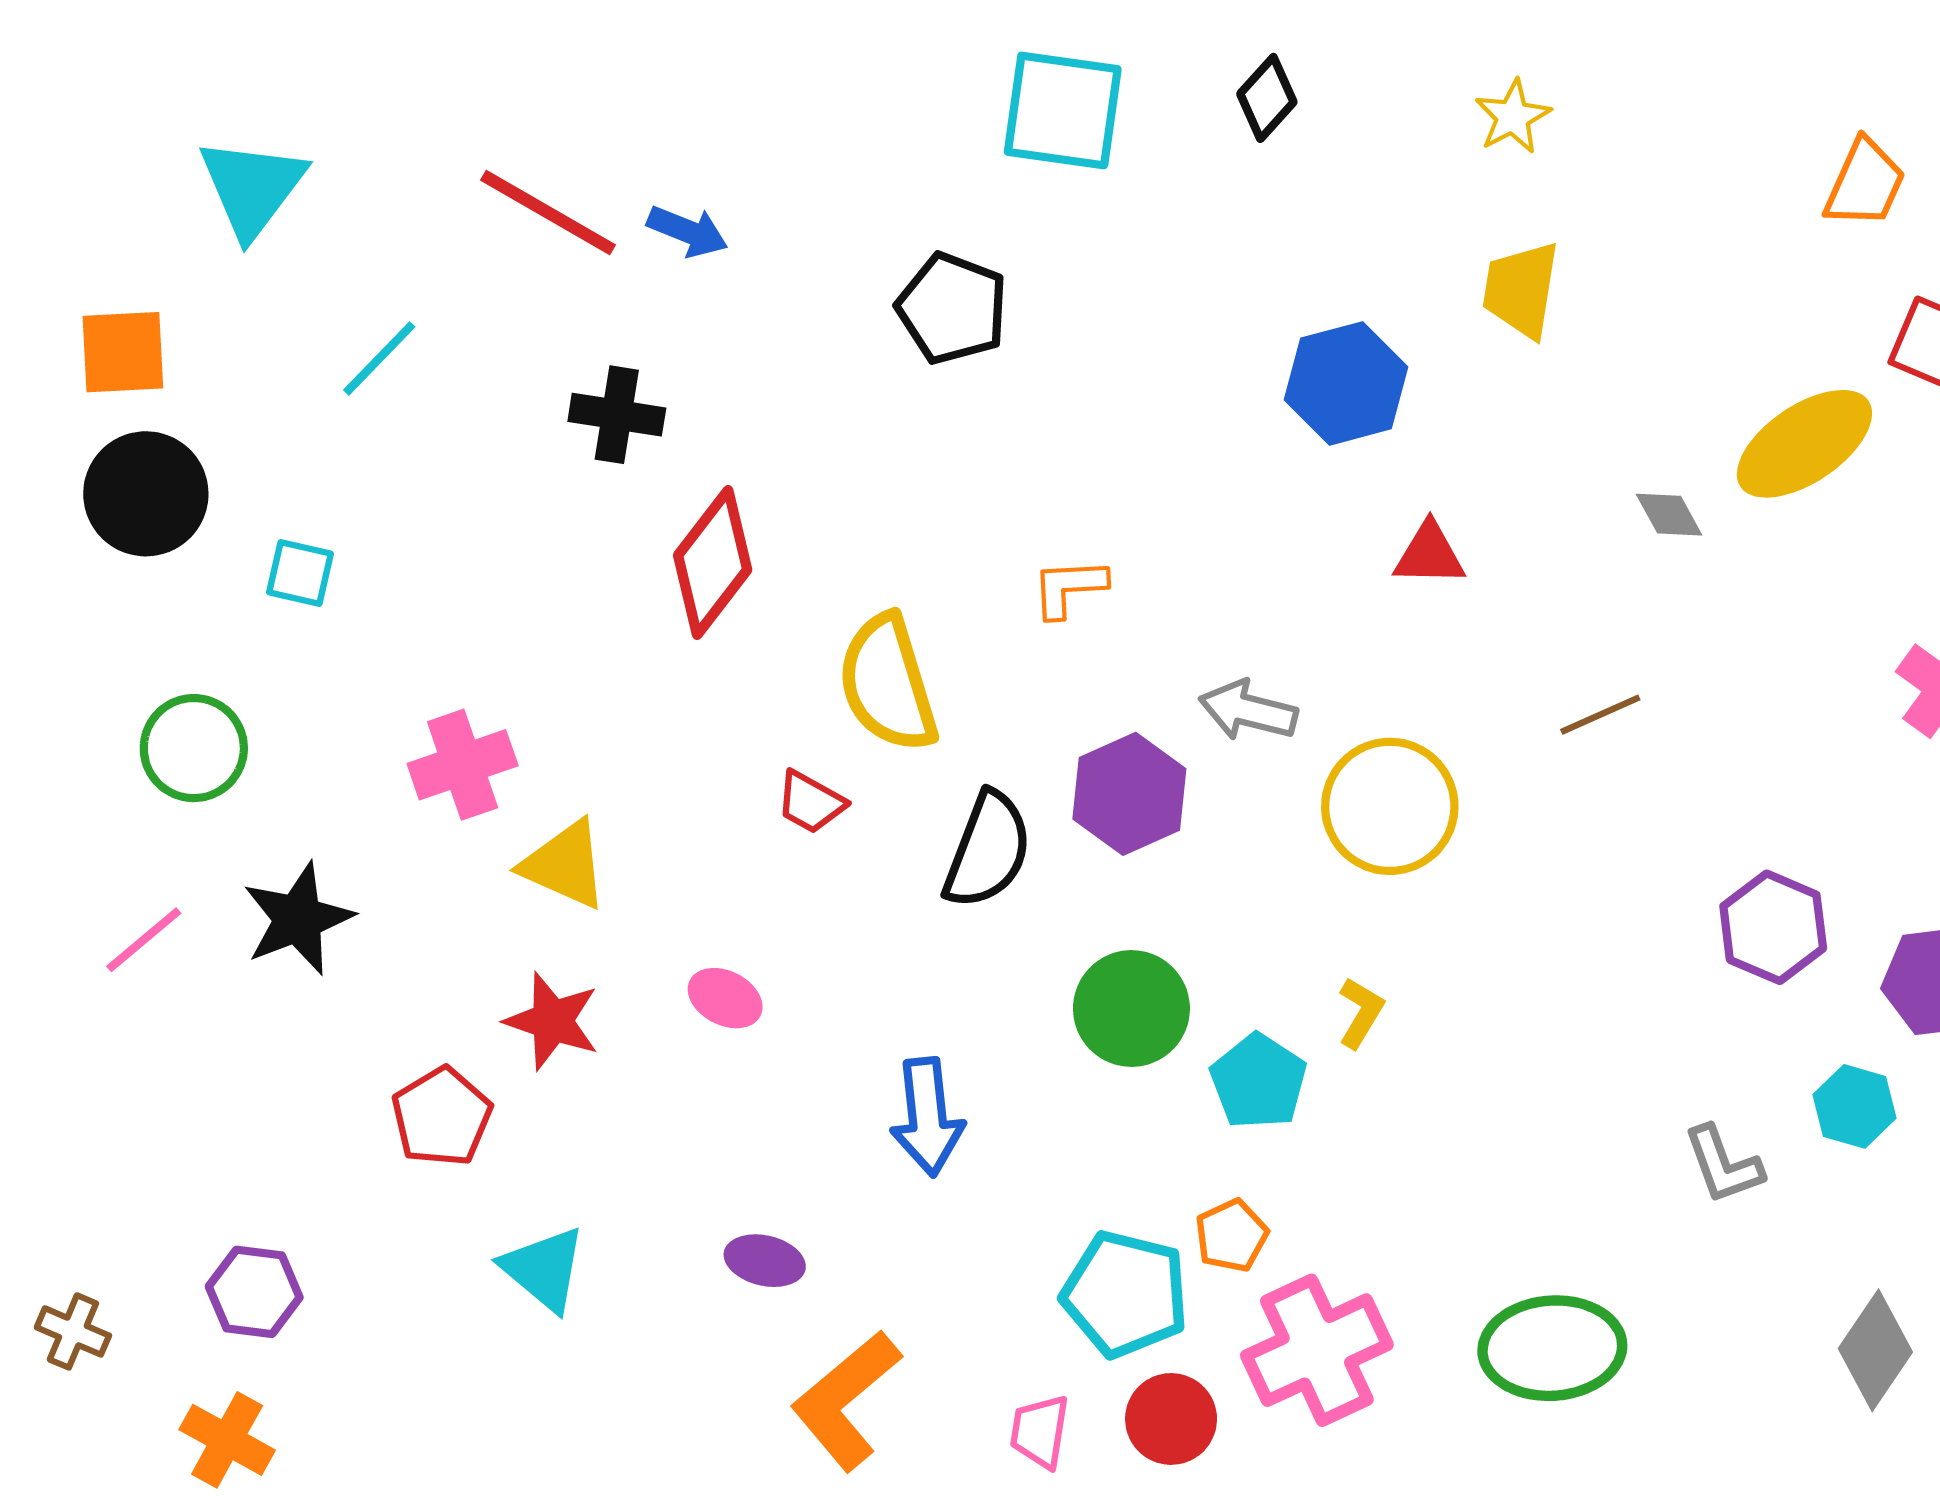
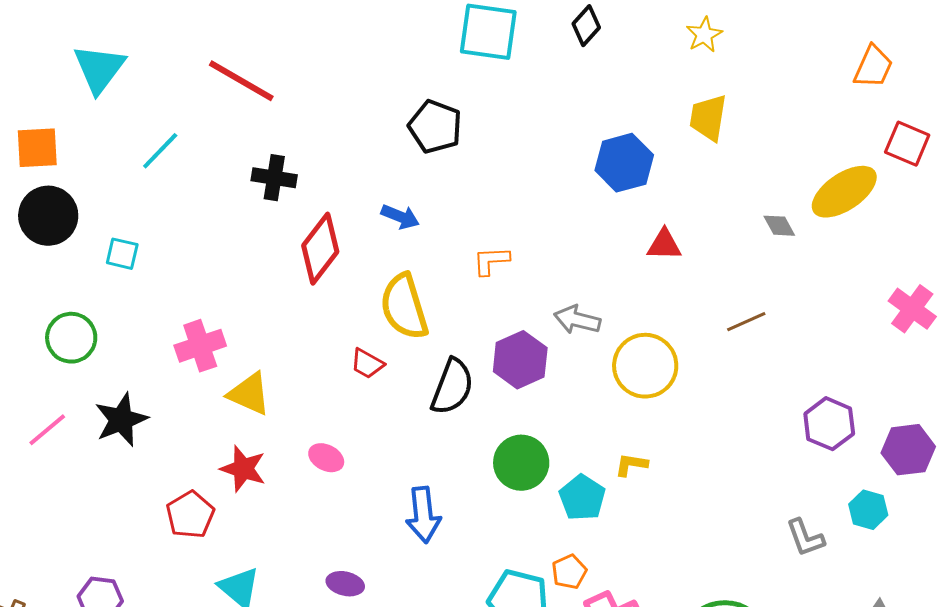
blue arrow: (688, 231) -> (400, 217), moved
yellow L-shape: (1361, 1013) -> (631, 465), turned -112

